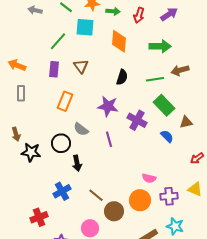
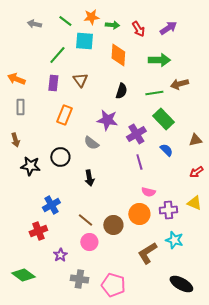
red arrow: (139, 15) -> (138, 29), turned -49
purple cross: (137, 120) -> (136, 134), turned 30
brown triangle: (186, 122) -> (195, 140), moved
gray semicircle: (81, 129) -> (91, 143), moved
brown arrow: (16, 134) -> (15, 140), moved
purple line: (109, 139) -> (139, 162), moved
black arrow: (77, 163) -> (89, 178), moved
blue cross: (62, 191) -> (51, 205), moved
brown line: (96, 195) -> (85, 220), moved

